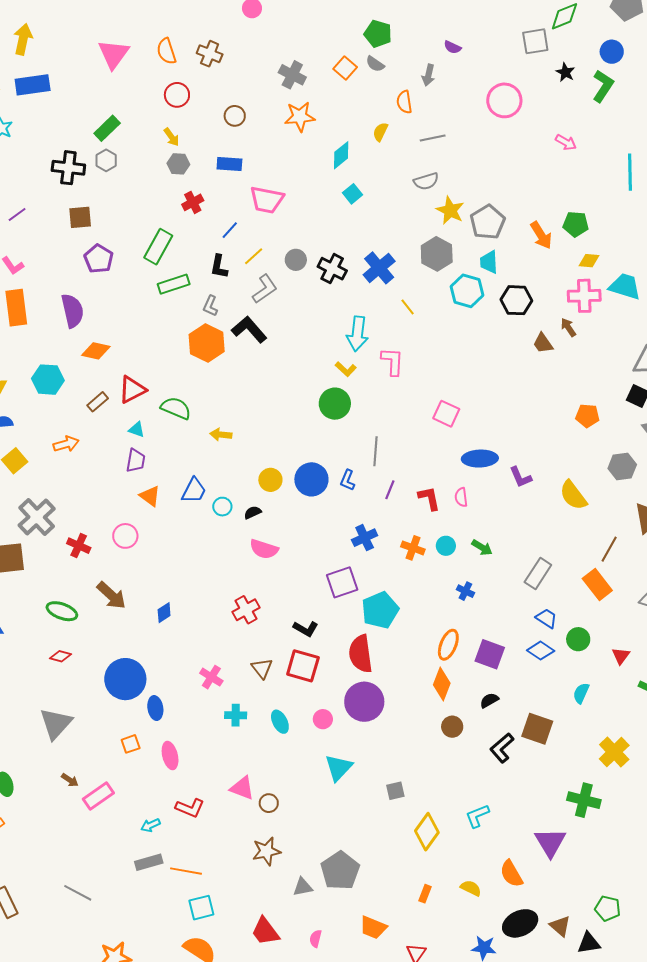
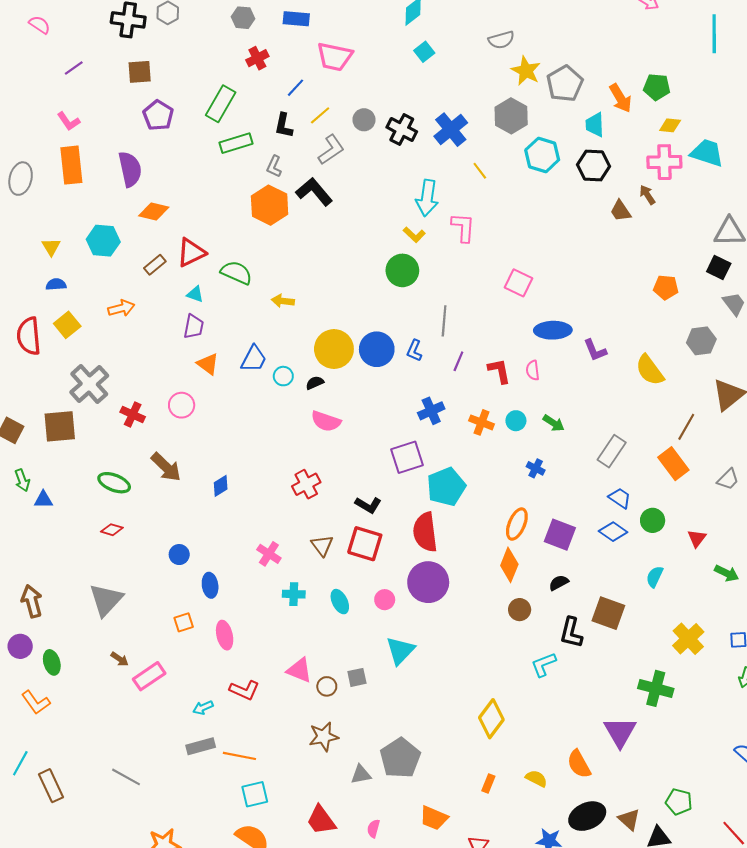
cyan trapezoid: (489, 262) -> (595, 125), moved
yellow circle: (270, 480) -> (334, 349), size x1.6
blue circle: (125, 679) -> (179, 555), size x0.5
black L-shape: (502, 748) -> (571, 633), turned -36
gray square: (395, 791) -> (357, 677), moved
cyan L-shape: (477, 816) -> (544, 664), moved

